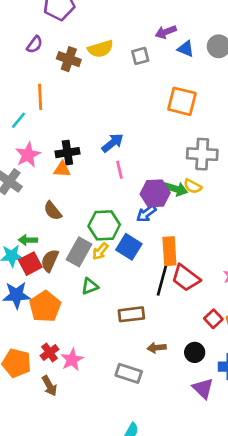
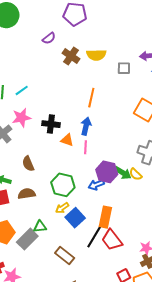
orange line: (40, 97) -> (91, 98), moved
blue arrow: (113, 143) -> (86, 126), turned -54
orange triangle: (62, 169) -> (67, 140), moved
blue square: (129, 247) -> (75, 218), moved
yellow arrow: (100, 251) -> (62, 208), moved
gray rectangle: (79, 252) -> (27, 239), moved
brown semicircle: (50, 261) -> (27, 194), moved, turned 42
brown rectangle: (131, 314) -> (65, 256), turned 30

